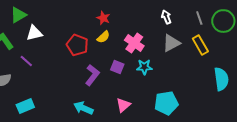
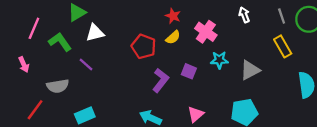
pink cross: (134, 43) -> (206, 32), moved
gray triangle: (171, 43) -> (250, 70), moved
cyan star: (144, 67) -> (219, 60), moved

